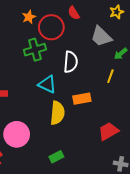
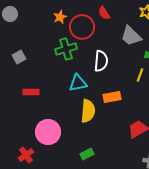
cyan triangle: (47, 84) -> (78, 83), turned -36

